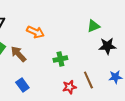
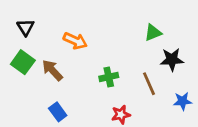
brown line: (88, 80) -> (149, 84), moved

